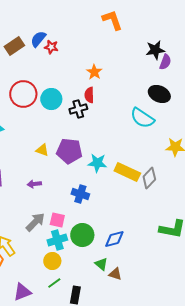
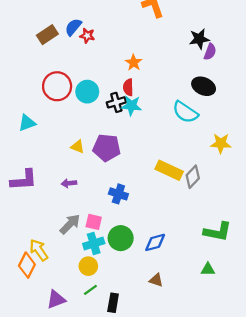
cyan star: (97, 163) -> (131, 106), moved
green triangle: (101, 264) -> (208, 269), moved, turned -40

